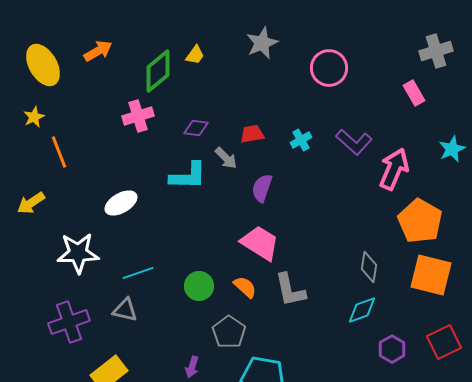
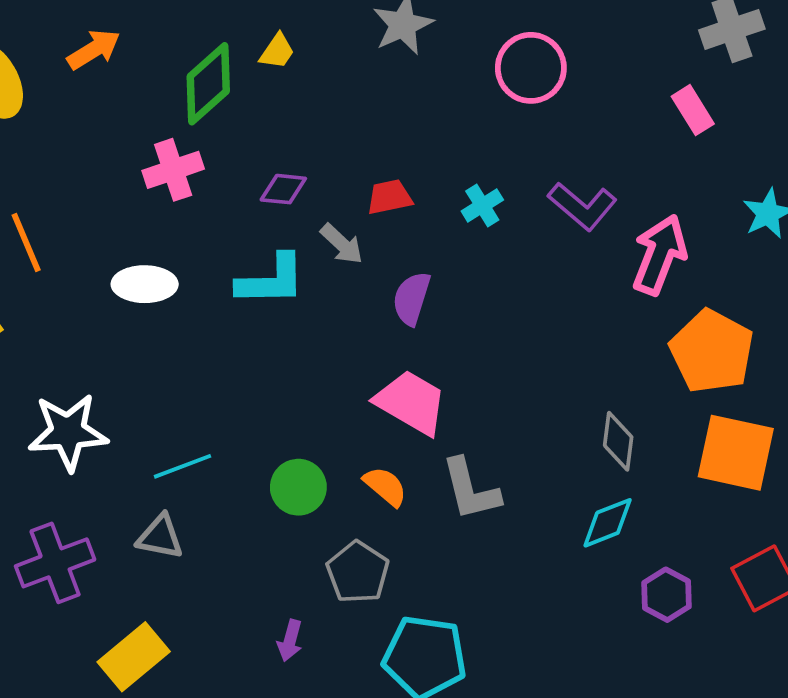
white ellipse: (121, 203) -> (145, 284), moved, turned 32

